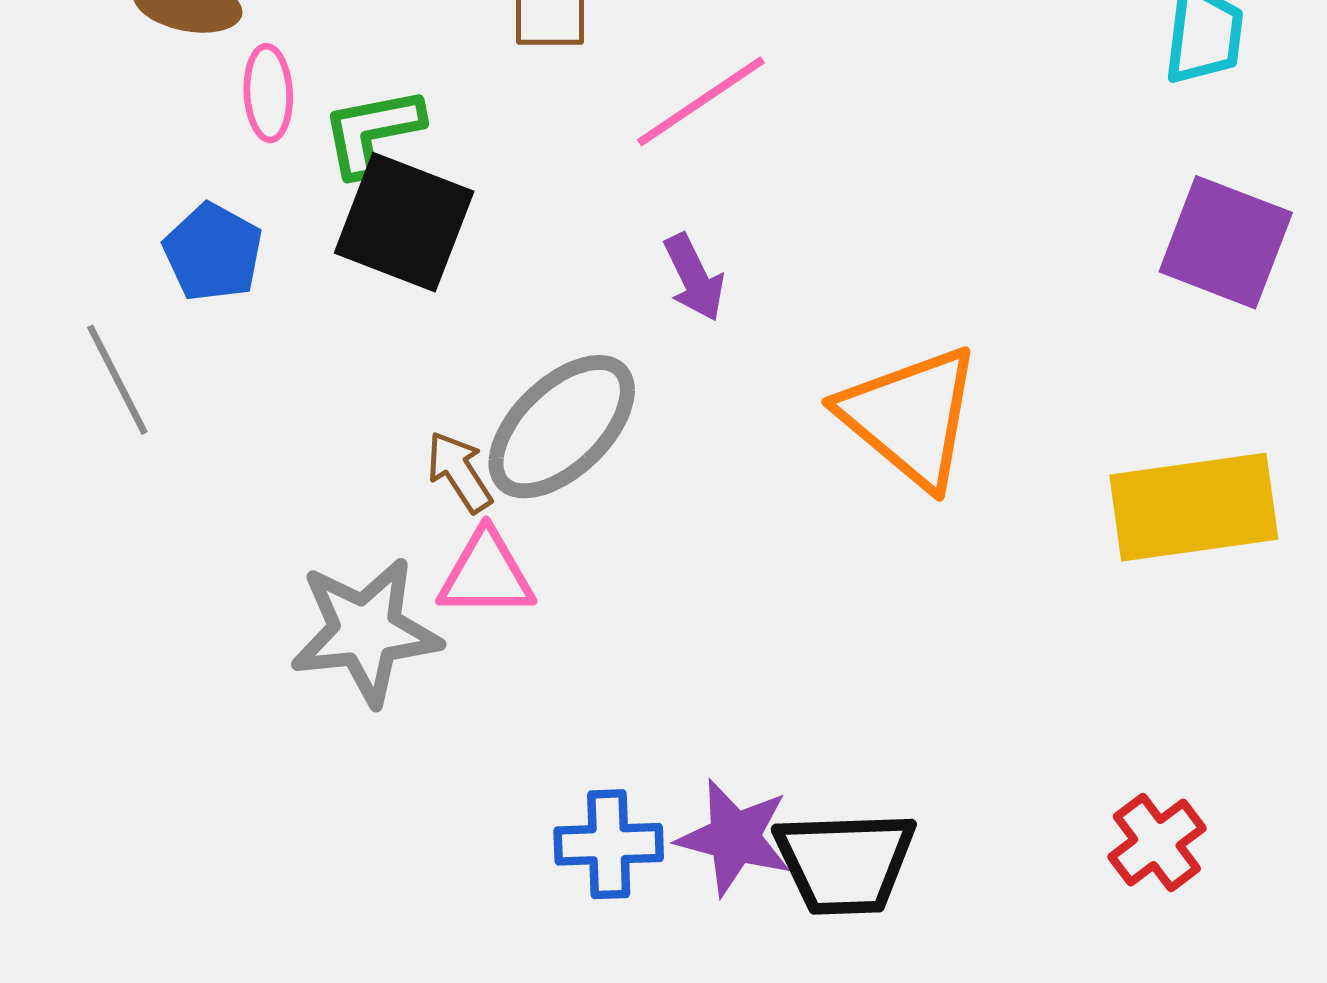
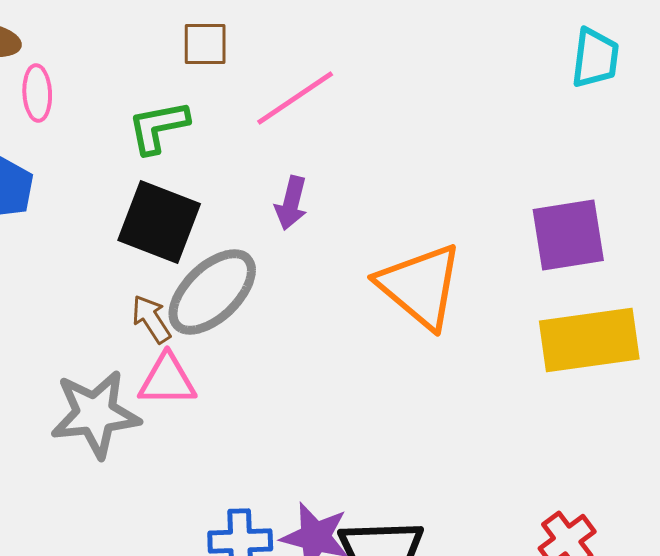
green L-shape: (372, 132) -> (158, 127), moved
black square: (404, 222) -> (159, 222), moved
purple square: (1226, 242) -> (568, 235), moved, turned -30
purple arrow: (694, 277) -> (291, 203), turned 40

